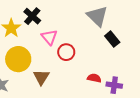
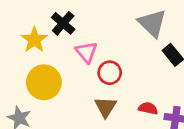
brown triangle: (41, 77) -> (106, 107), moved

